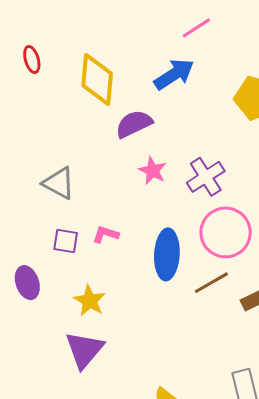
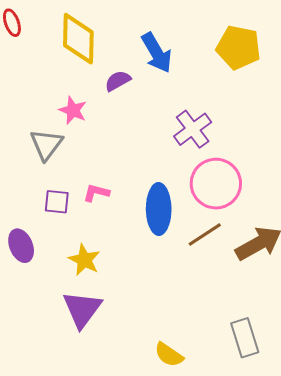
blue arrow: (174, 74) -> (157, 53), moved, turned 96
purple semicircle: (134, 124) -> (118, 81), size x0.7
pink star: (153, 171) -> (73, 110), moved
gray triangle: (59, 183) -> (46, 144), turned 42

